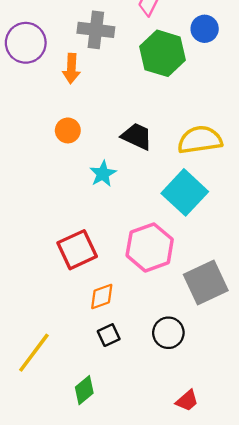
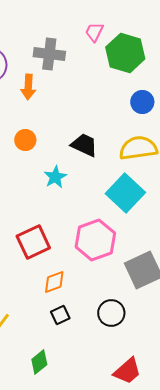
blue circle: (205, 29) -> (142, 102), moved
green hexagon: (163, 53) -> (125, 53), moved
red trapezoid: (187, 401) -> (127, 371), size x1.4

